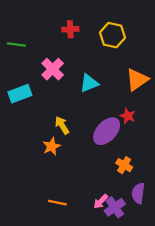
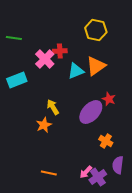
red cross: (70, 29) -> (60, 51), moved
orange triangle: (137, 80) -> (96, 66), moved

